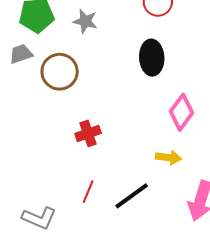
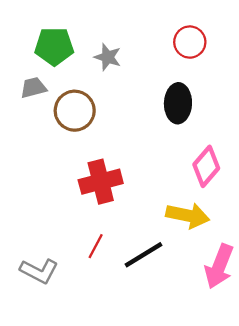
red cross: (88, 133) -> (101, 182), size x1.5
yellow arrow: (168, 158) -> (188, 215), size x1.5

